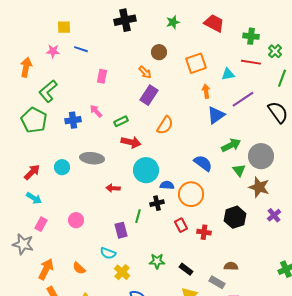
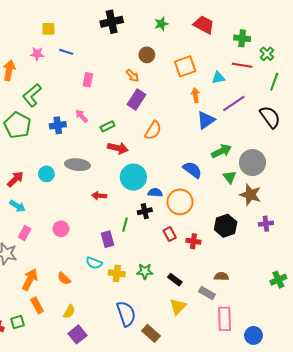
purple cross: (274, 215) -> (266, 224), turned 32
yellow cross: (122, 272) -> (117, 273), moved, turned -35

